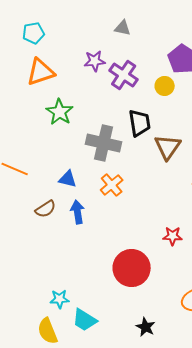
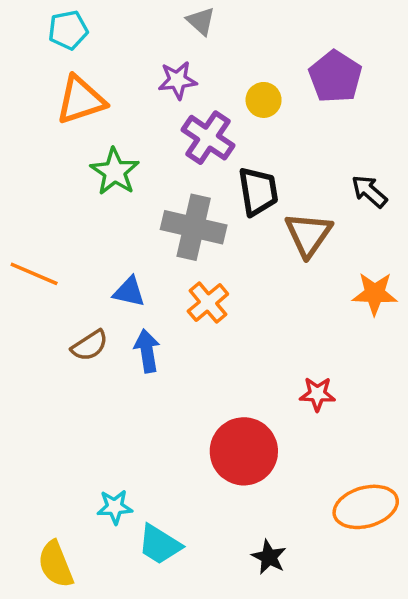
gray triangle: (123, 28) -> (201, 21), moved, turned 30
purple cross: (124, 75) -> (208, 138), moved
yellow circle: (165, 86) -> (264, 100), moved
yellow semicircle: (48, 331) -> (56, 564), moved

